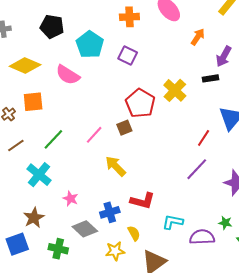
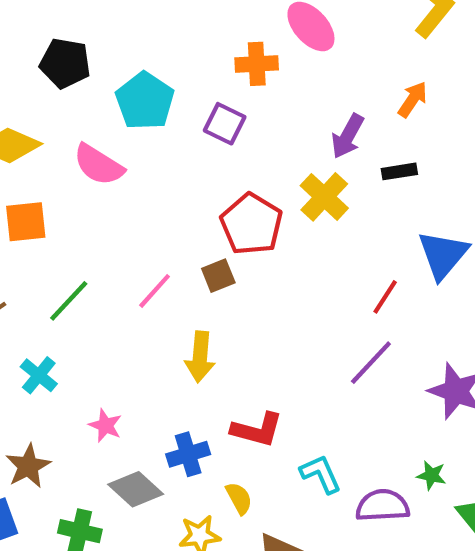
orange cross: (129, 17) -> (257, 64), moved
orange arrow: (198, 37) -> (413, 99), moved
purple arrow: (224, 56) -> (348, 136), moved
yellow arrow: (116, 166) -> (200, 357), turned -130
cyan cross: (39, 175) -> (39, 375), size x0.7
cyan L-shape: (173, 222) -> (321, 474), turned 55

